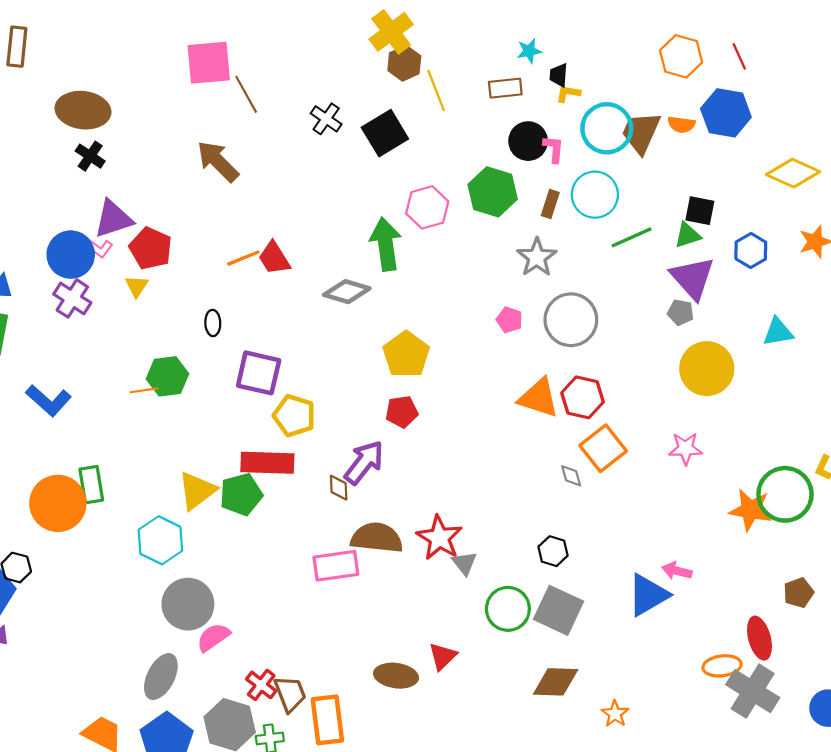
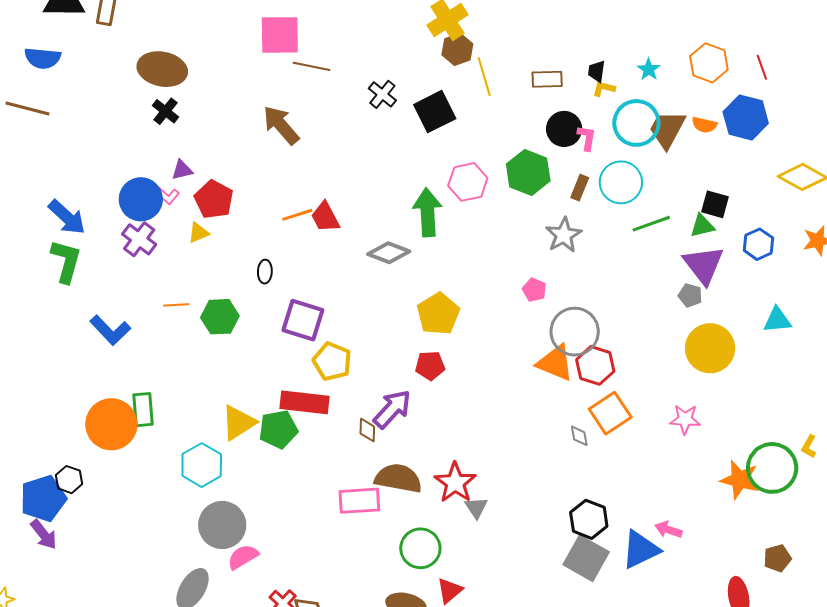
cyan star: (529, 51) -> (649, 69), moved, turned -30
brown line: (246, 94) -> (311, 66), turned -54
purple triangle: (113, 219) -> (182, 170), size x0.6
yellow triangle: (137, 286) -> (198, 233), turned 30
gray circle: (571, 320) -> (575, 332), moved
orange line: (144, 390) -> (176, 305), moved
black hexagon: (553, 551) -> (589, 519), moved, size x1.4
green circle: (508, 609) -> (420, 548), moved
gray square: (558, 610) -> (586, 558), moved

